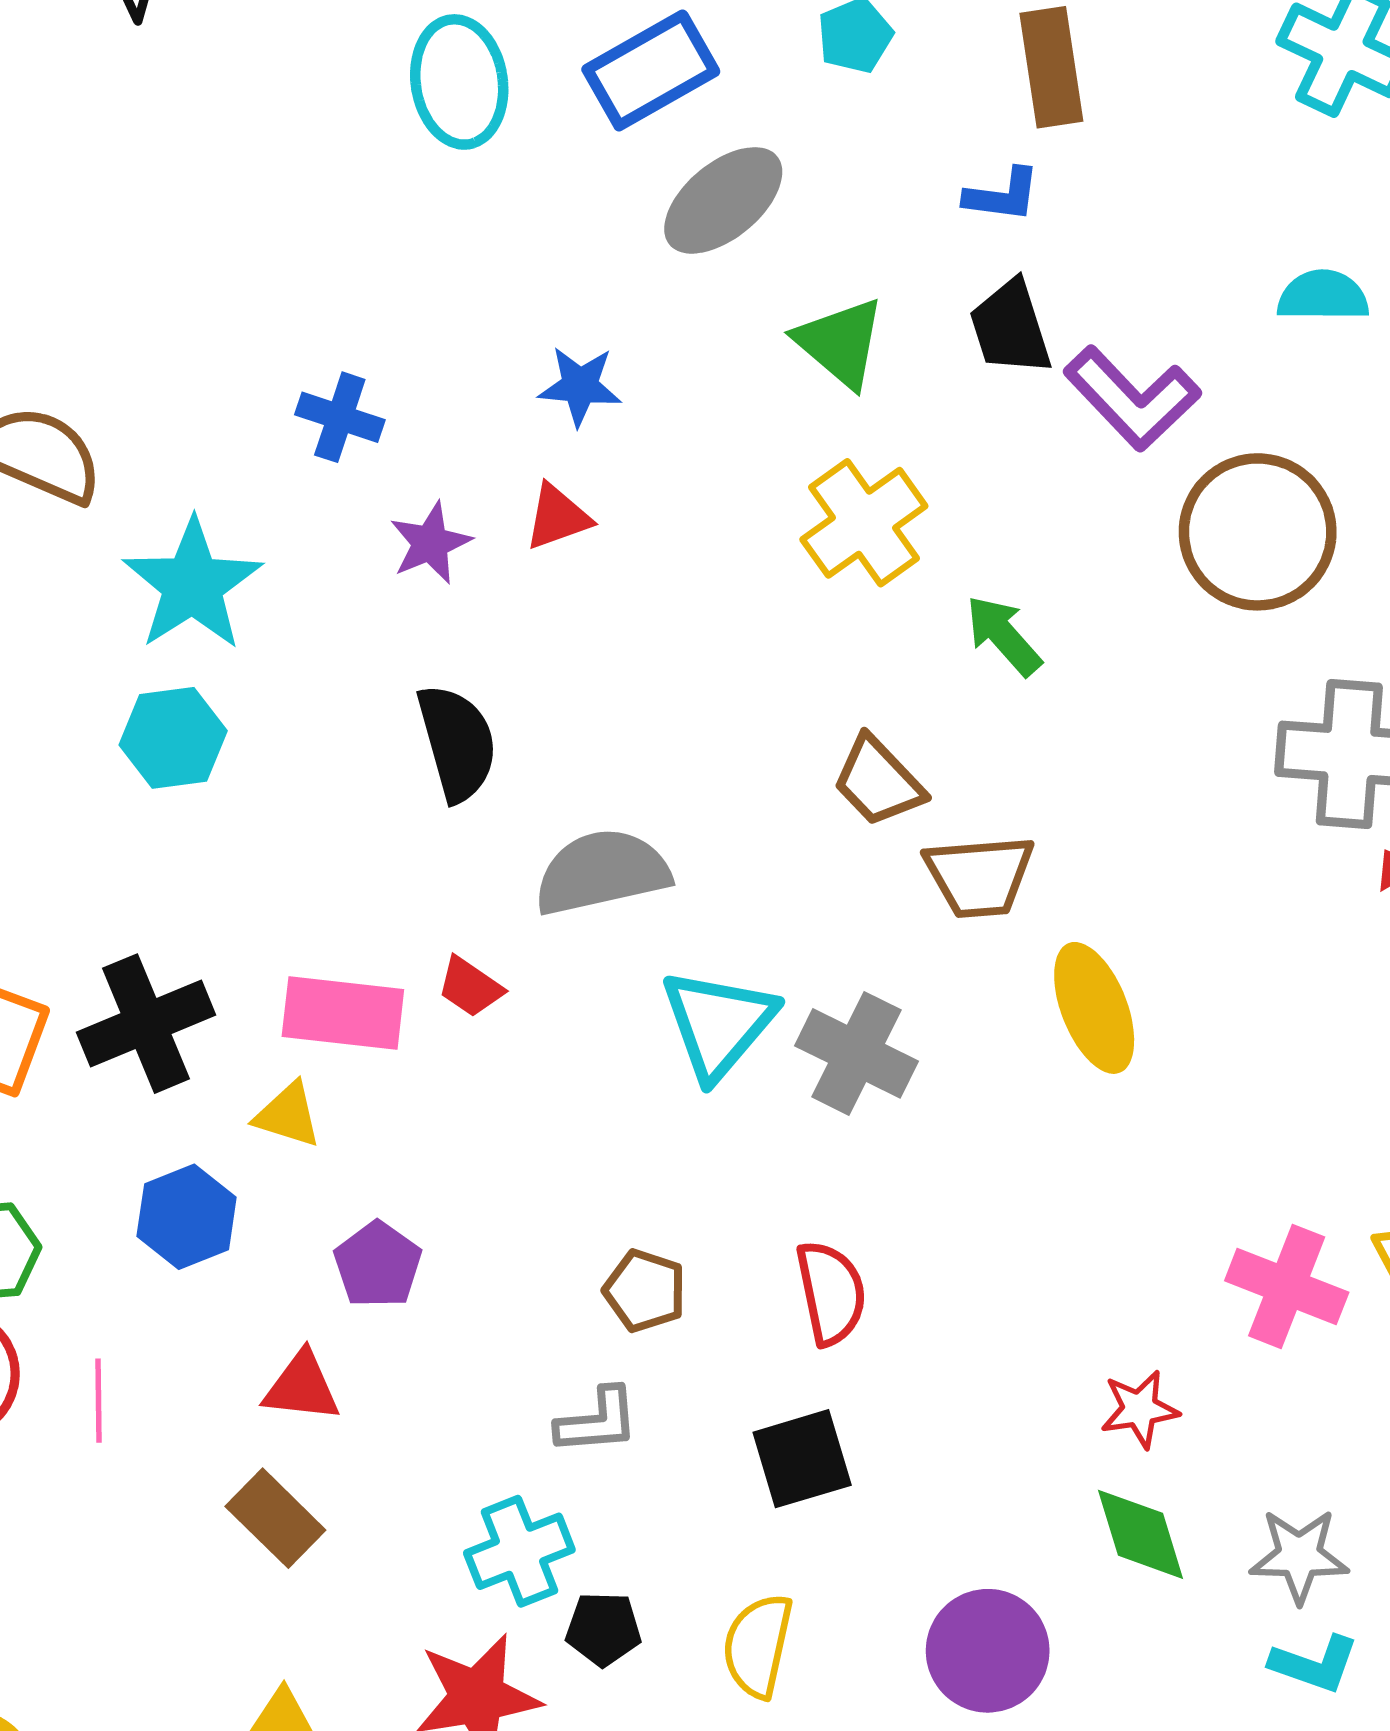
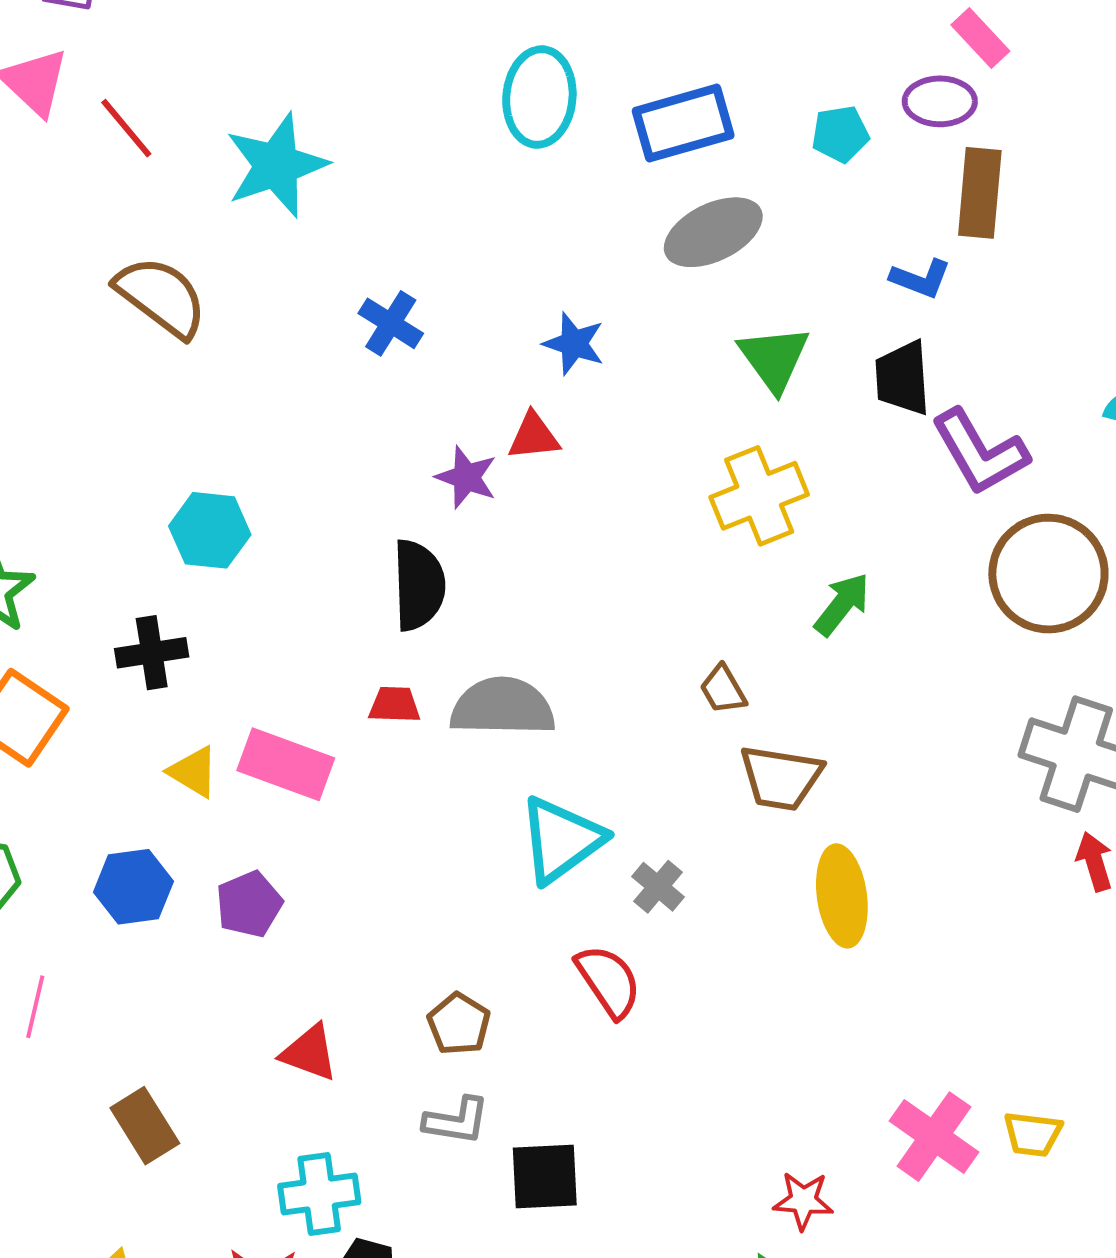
purple star: (430, 543) -> (466, 477), moved, turned 30
cyan star: (192, 585) -> (276, 165), moved
green arrow: (1004, 635) -> (842, 604), turned 66
brown trapezoid: (878, 781) -> (723, 690), size x0.7
red trapezoid: (470, 987) -> (395, 705), moved, turned 134
black cross: (146, 1024) -> (152, 653), moved, size x0.7
gray cross: (857, 1053) -> (658, 887), size x0.6
yellow triangle: (288, 1115) -> (193, 772), moved
purple pentagon: (378, 1265) -> (249, 904), moved
red semicircle: (831, 1293) -> (608, 981), moved, turned -36
red triangle: (302, 1387) -> (309, 1053), moved
gray L-shape: (597, 1421) -> (456, 1121), moved

